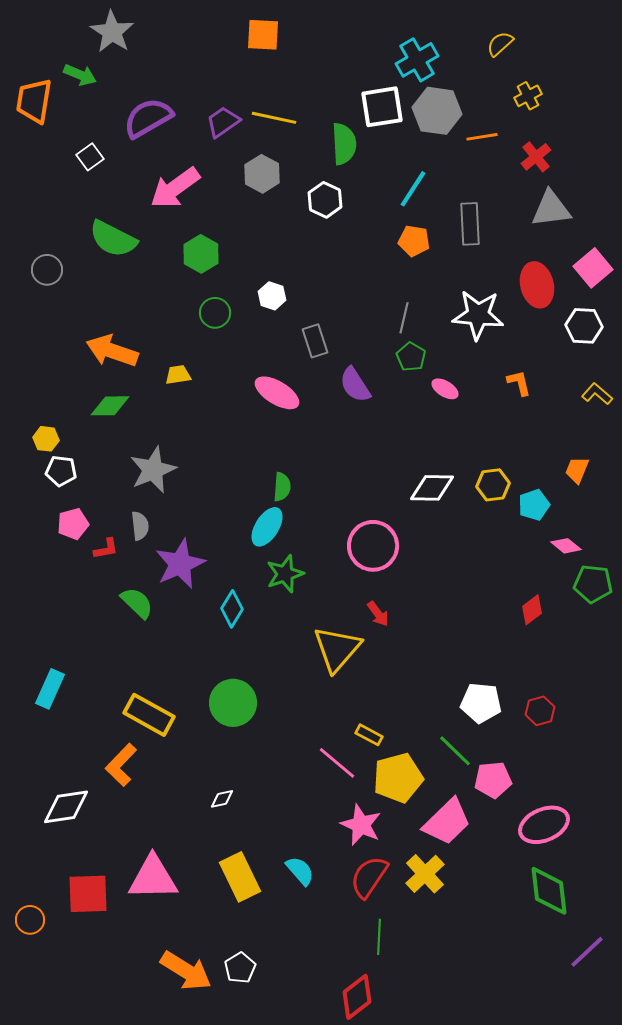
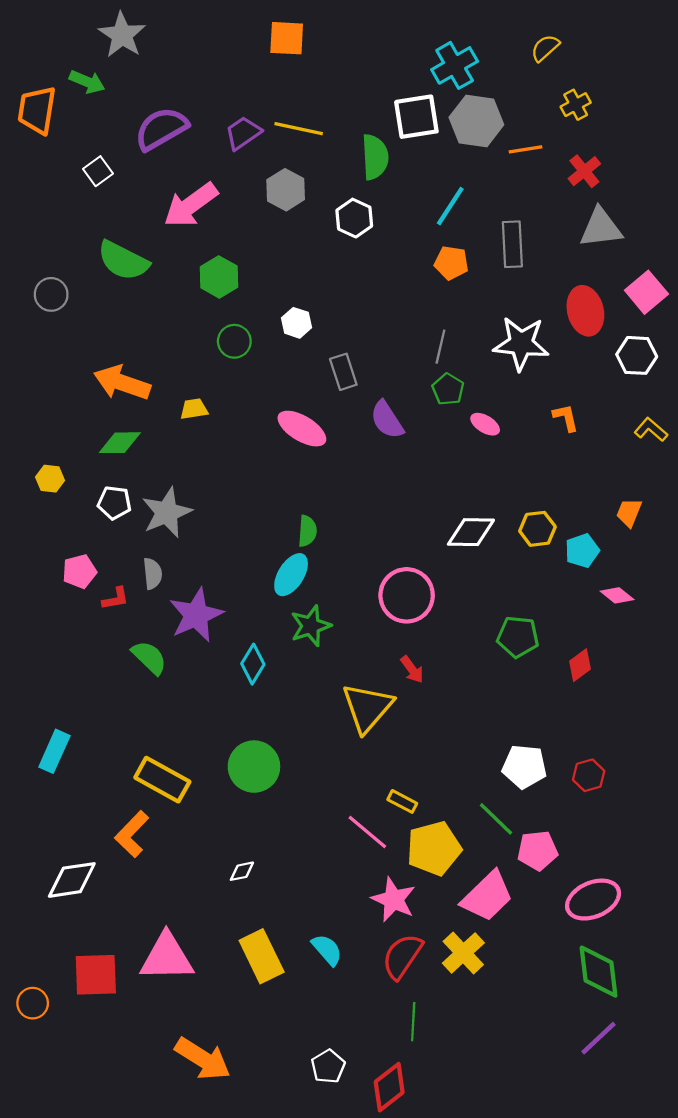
white pentagon: (61, 471) -> (114, 503), moved
green pentagon: (593, 584) -> (518, 637), moved
purple line: (587, 952) -> (599, 1038), moved
white pentagon: (240, 968) -> (328, 1066), moved

